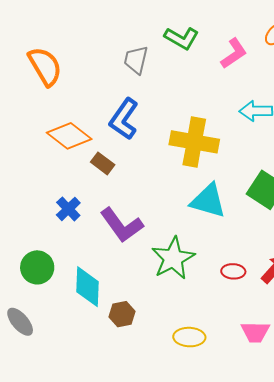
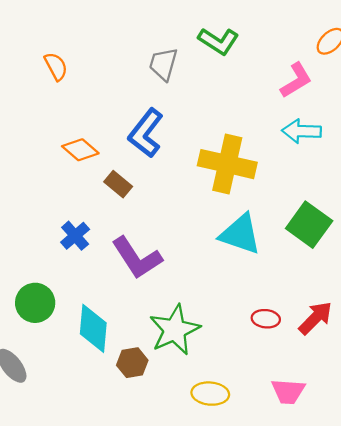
pink L-shape: (234, 53) -> (296, 80), moved
orange semicircle: (45, 66) -> (56, 66), size x0.6
orange diamond: (69, 136) -> (80, 150), size x0.7
green star: (173, 258) -> (175, 330), moved

